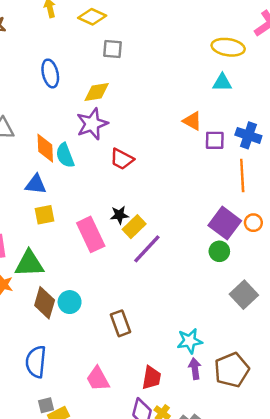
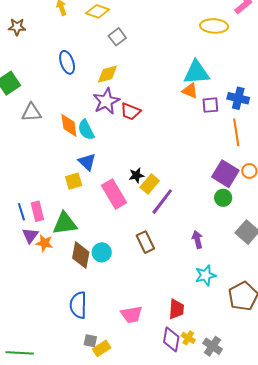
gray square: (113, 49) -> (117, 37), turned -36
cyan triangle: (222, 83) -> (196, 73), moved, size x1.6
red trapezoid: (122, 159) -> (131, 111), moved
blue triangle: (36, 184) -> (87, 162), moved, turned 42
brown rectangle: (121, 323) -> (145, 242), moved
purple arrow: (195, 369) -> (197, 240), moved
pink trapezoid: (98, 379) -> (132, 315), turned -65
gray square: (46, 405) -> (90, 341), turned 32

